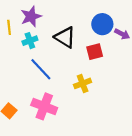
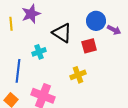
cyan cross: (30, 41) -> (39, 52), moved
blue line: (41, 69) -> (18, 71), moved, turned 50

